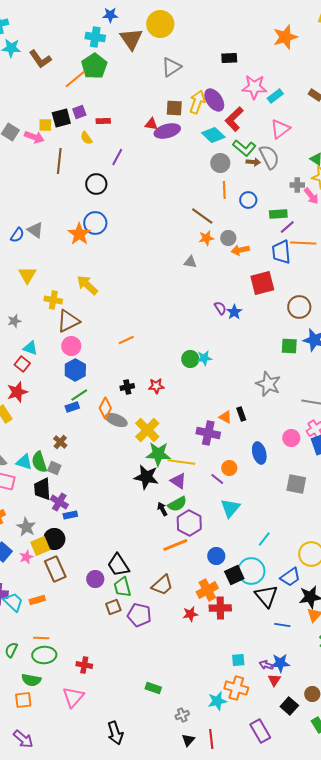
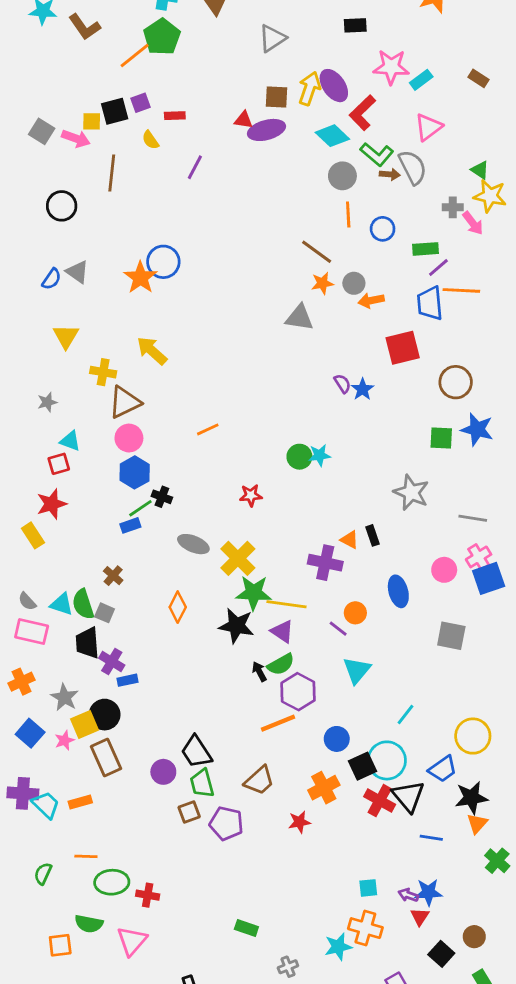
black circle: (96, 184) -> (62, 206), moved
gray triangle: (190, 262) -> (299, 318), size x1.5
red square: (22, 364) -> (59, 464), turned 35
black cross: (127, 387) -> (162, 497), moved, turned 32
orange diamond: (105, 408) -> (178, 607), moved
red cross: (220, 608) -> (380, 801), moved, turned 30
green ellipse: (44, 655) -> (112, 882), moved
green semicircle: (31, 680) -> (89, 924), moved

